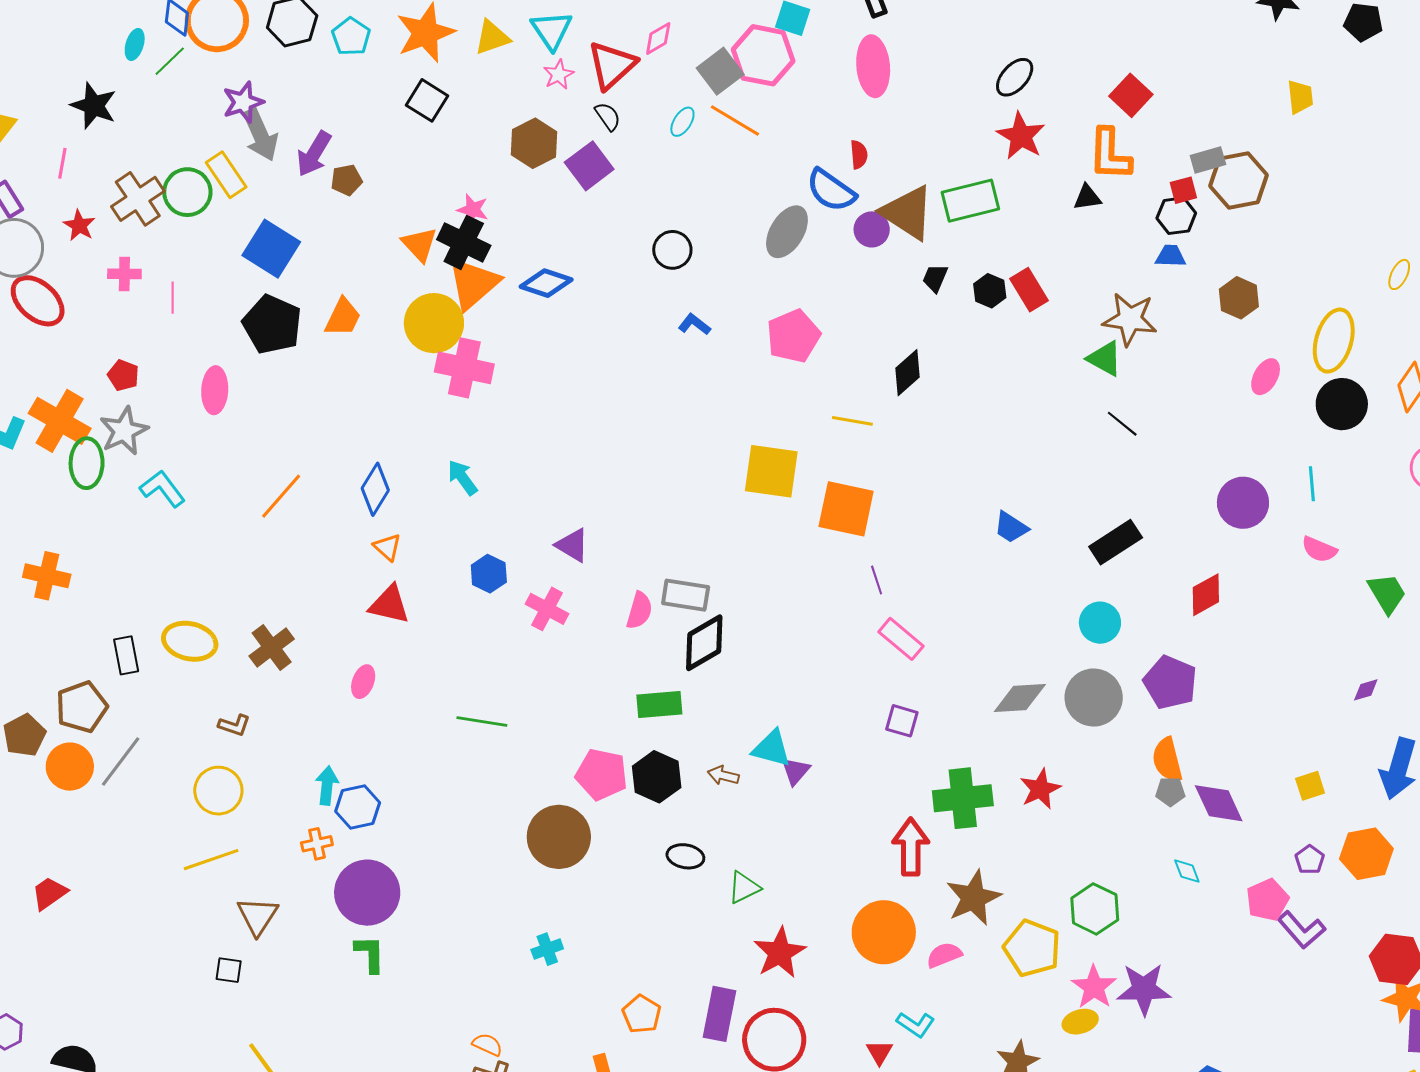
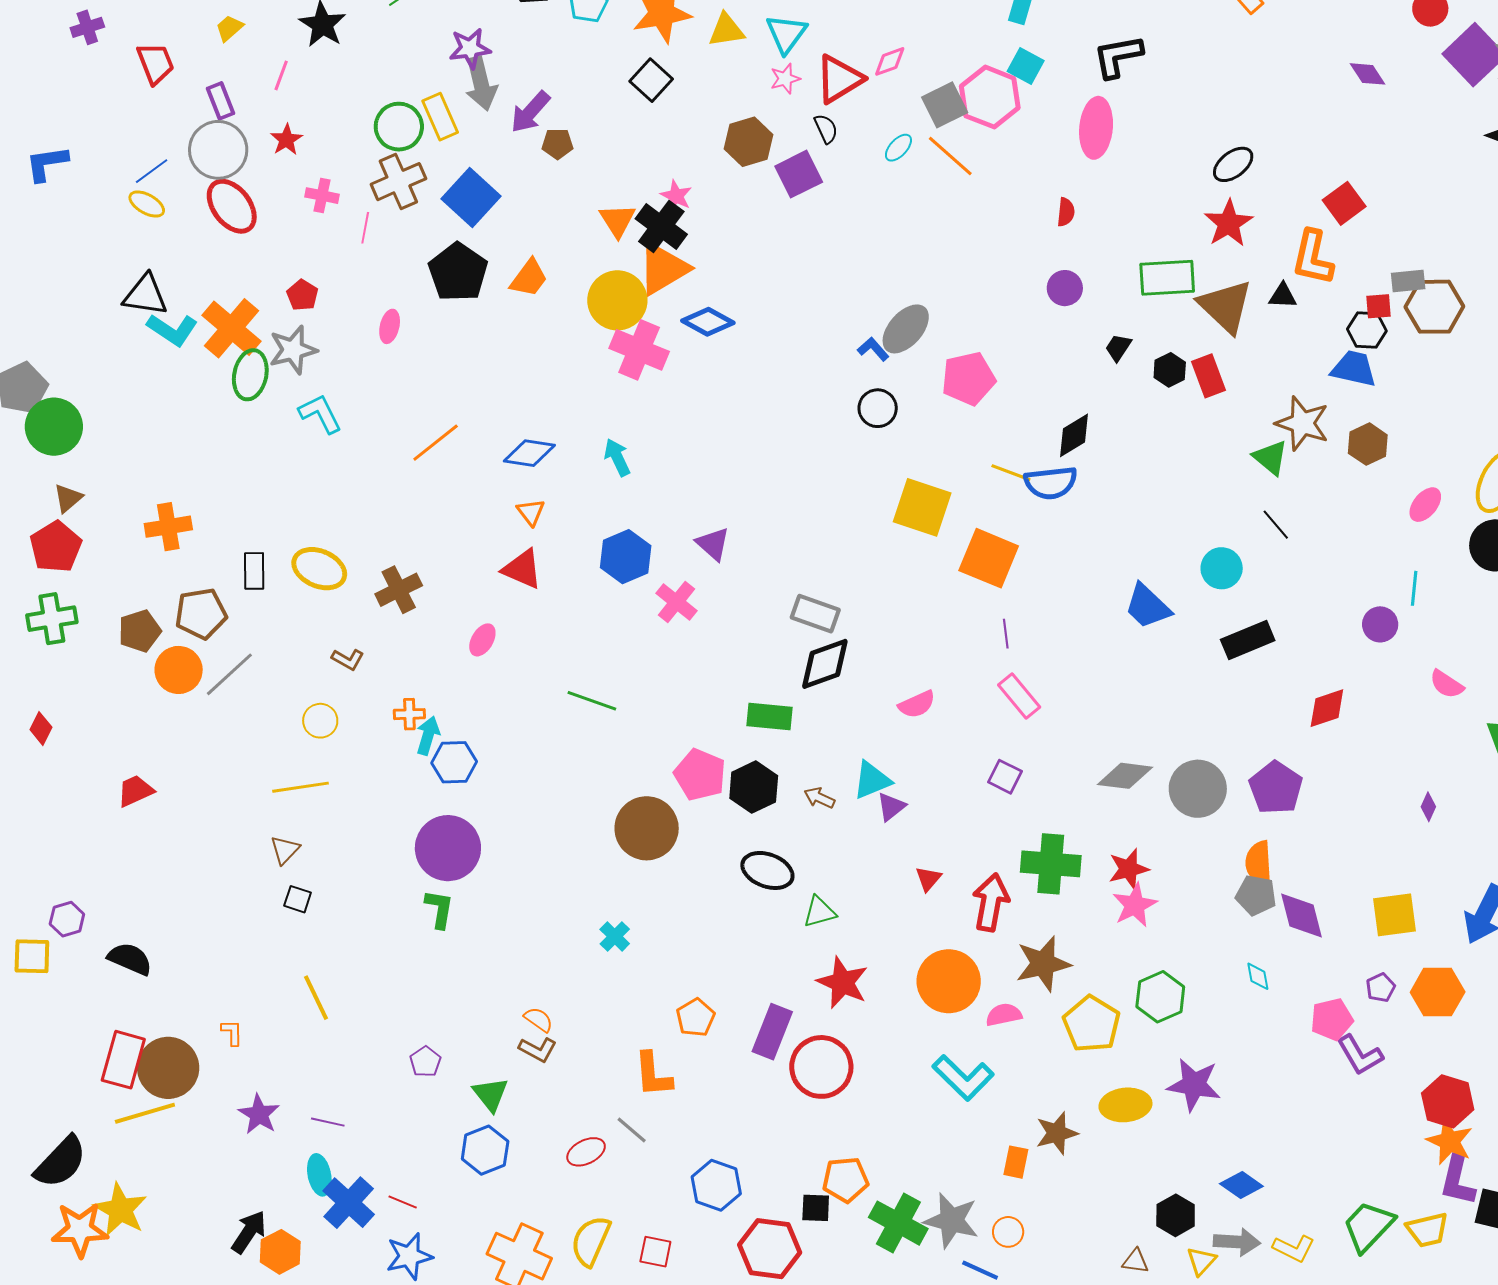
blue semicircle: (831, 190) -> (1051, 483), moved, turned -52
brown cross: (138, 199) -> (398, 182), moved
brown triangle: (907, 213) -> (1225, 306), moved
gray ellipse: (787, 232) -> (906, 329), moved
black circle: (672, 250) -> (878, 408), moved
blue trapezoid: (1171, 256) -> (1354, 369), size x1.5
blue diamond: (546, 283) -> (708, 322), moved
brown hexagon: (1239, 298) -> (1368, 444), moved
pink ellipse: (215, 390) -> (390, 326), size x0.7
cyan line: (1312, 484) -> (1414, 588), moved
blue diamond: (375, 489) -> (529, 453), turned 57
purple circle: (1243, 503) -> (1380, 624), size x0.7
blue trapezoid: (1011, 527) -> (1148, 606), size x1.4
blue hexagon: (489, 574) -> (626, 557), size x1.4
orange cross: (47, 576) -> (168, 527), moved, turned -33
pink semicircle: (639, 610) -> (917, 704), moved, turned 39
cyan circle: (1100, 623) -> (1222, 568), moved
purple diamond: (1366, 690) -> (1428, 807), moved, turned -60
cyan triangle: (772, 749) -> (872, 780), turned -48
yellow square: (1310, 786) -> (1395, 915), size x1.6
yellow circle: (218, 791) -> (320, 721), size x0.7
gray pentagon: (1170, 792) -> (1256, 895), size x1.4
orange cross: (317, 844) -> (409, 714), moved
black ellipse: (685, 856) -> (767, 870), size x1.4
brown triangle: (258, 916) -> (285, 850), moved, size x0.7
cyan cross: (547, 949) -> (615, 936), turned -36
red star: (780, 953) -> (843, 982), turned -30
pink star: (1094, 987) -> (1135, 905), moved
yellow ellipse: (1080, 1022) -> (1125, 1105), size x1.4
cyan L-shape: (916, 1024) -> (963, 1078), size x1.6
red triangle: (879, 1052) -> (928, 879), moved

